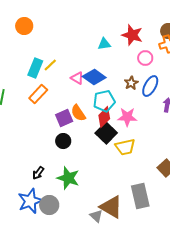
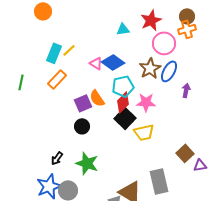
red star: (132, 35) -> (151, 20), turned 30
pink circle: (145, 58) -> (164, 43), size x1.5
brown star: (131, 83) -> (150, 68), size x1.5

